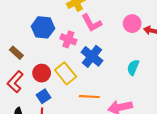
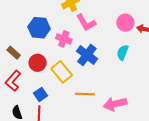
cyan semicircle: (133, 67) -> (123, 52), moved
red circle: (42, 73) -> (38, 63), moved

